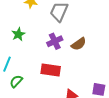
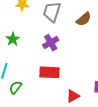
brown semicircle: (79, 44) -> (84, 19), moved

